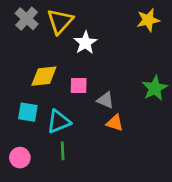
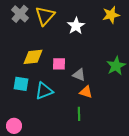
white star: (85, 43) -> (76, 26), moved
green line: (63, 151) -> (79, 114), moved
pink circle: (20, 158) -> (14, 126), moved

